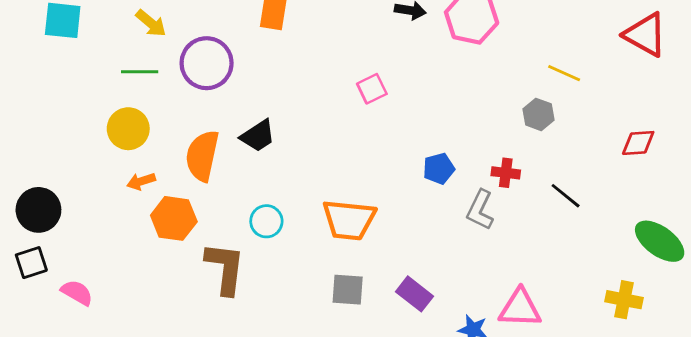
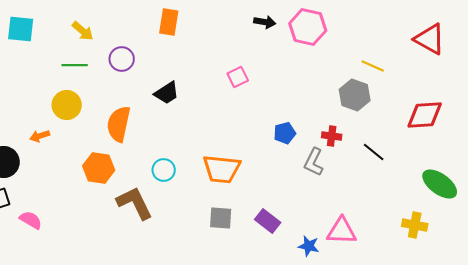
purple circle: (207, 63) -> (122, 59), size x0.7
gray hexagon: (539, 114) -> (355, 95), size x1.4
black trapezoid: (258, 136) -> (167, 93), moved
red diamond: (638, 143) -> (425, 115), size x1.5
orange arrow: (141, 181) -> (40, 136), moved
brown L-shape: (225, 268) -> (135, 203), turned -33

